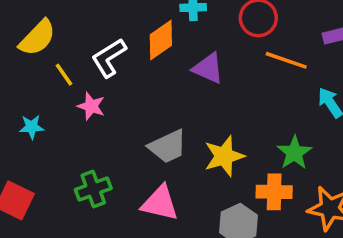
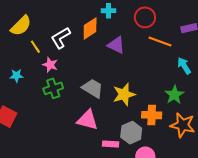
gray trapezoid: (168, 147) -> (93, 88), turned -125
green star: (294, 153) -> (174, 95), moved
green cross: (93, 189) -> (53, 88), moved

